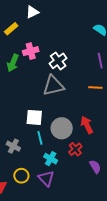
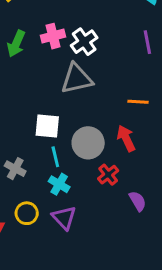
pink cross: (31, 51) -> (53, 36), moved
orange line: (95, 87) -> (138, 102), moved
cyan cross: (51, 159) -> (59, 184), moved

